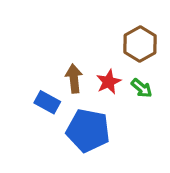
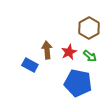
blue pentagon: (88, 131) -> (78, 83), moved

